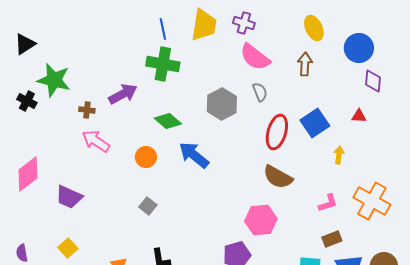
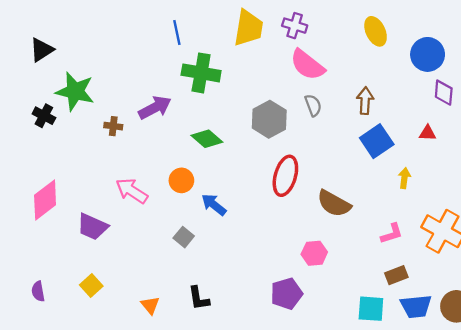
blue line: (163, 29) -> (177, 32), moved
brown arrow: (305, 64) -> (365, 101), moved
red ellipse: (277, 132) -> (285, 176), moved
pink arrow: (96, 141) -> (132, 191), moved
blue arrow: (194, 155) -> (214, 205), moved, size x0.7
pink hexagon: (261, 220) -> (314, 253), size x0.7

